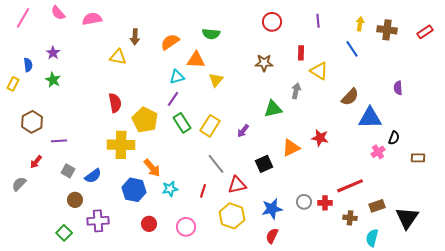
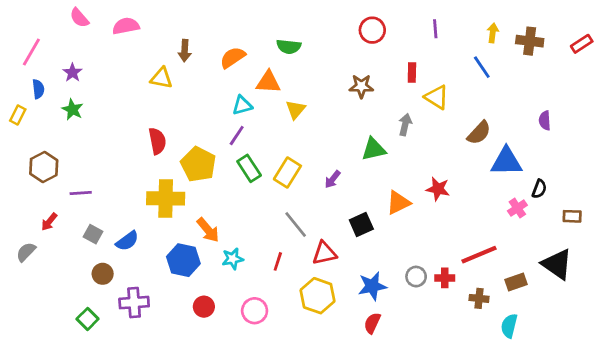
pink line: (23, 18) -> (31, 52), moved
black triangle: (407, 218) -> (557, 264), moved, turned -30

